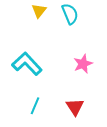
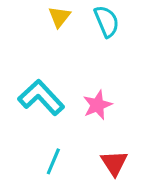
pink star: (83, 64) -> (97, 105), moved

